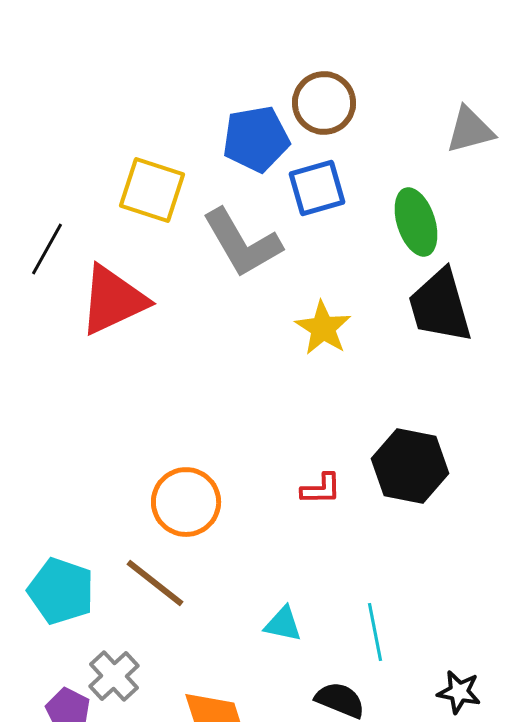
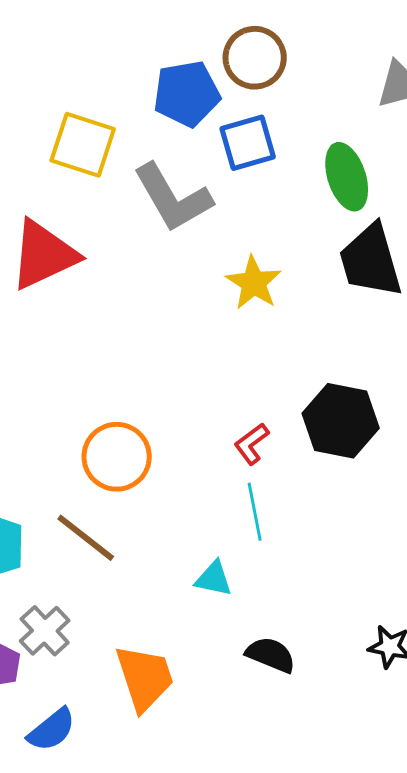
red L-shape: (321, 489) -> (252, 444), turned 144
cyan line: (375, 632) -> (255, 512), moved

